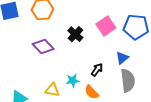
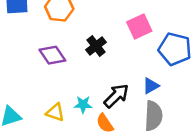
pink square: (106, 26) -> (139, 26), moved
black arrow: (97, 70) -> (116, 96), size x1.5

